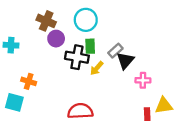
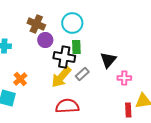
gray rectangle: (115, 51) -> (82, 74), moved
yellow arrow: (97, 68) -> (61, 77), moved, size x1.6
orange cross: (29, 81) -> (20, 79), turned 32

